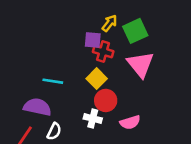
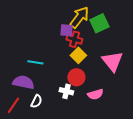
yellow arrow: (110, 23) -> (79, 17), size x1.6
pink triangle: (140, 64) -> (112, 61), moved
yellow square: (97, 79) -> (78, 55), moved

